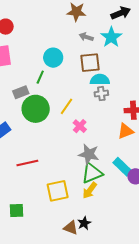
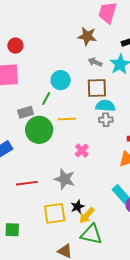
yellow line: (67, 106) -> (67, 119), moved, turned 48
gray star: (89, 154) -> (65, 179), moved
green triangle: (92, 173) -> (91, 234), moved, turned 30
black star: (84, 223) -> (78, 207), moved

